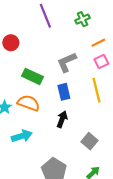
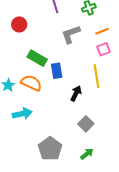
gray L-shape: (67, 62) -> (71, 34), moved
blue rectangle: (64, 92) -> (57, 71), moved
black arrow: (62, 119) -> (76, 93), moved

